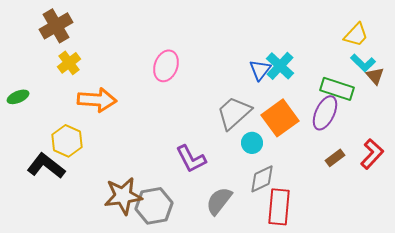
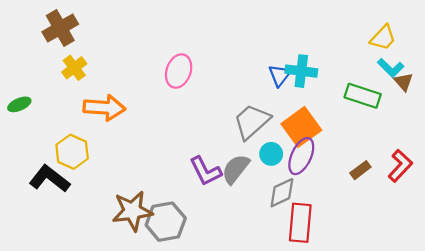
cyan cross: (280, 66) -> (301, 71), turned -36
purple ellipse: (325, 113) -> (301, 156), moved
gray semicircle: (219, 201) -> (236, 169), moved

